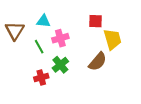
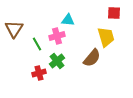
cyan triangle: (43, 21) -> (68, 20), moved
red square: (95, 21) -> (114, 13), moved

